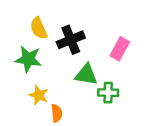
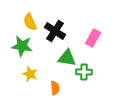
black cross: (71, 40) -> (55, 31), turned -35
orange semicircle: (57, 113) -> (55, 88), moved

